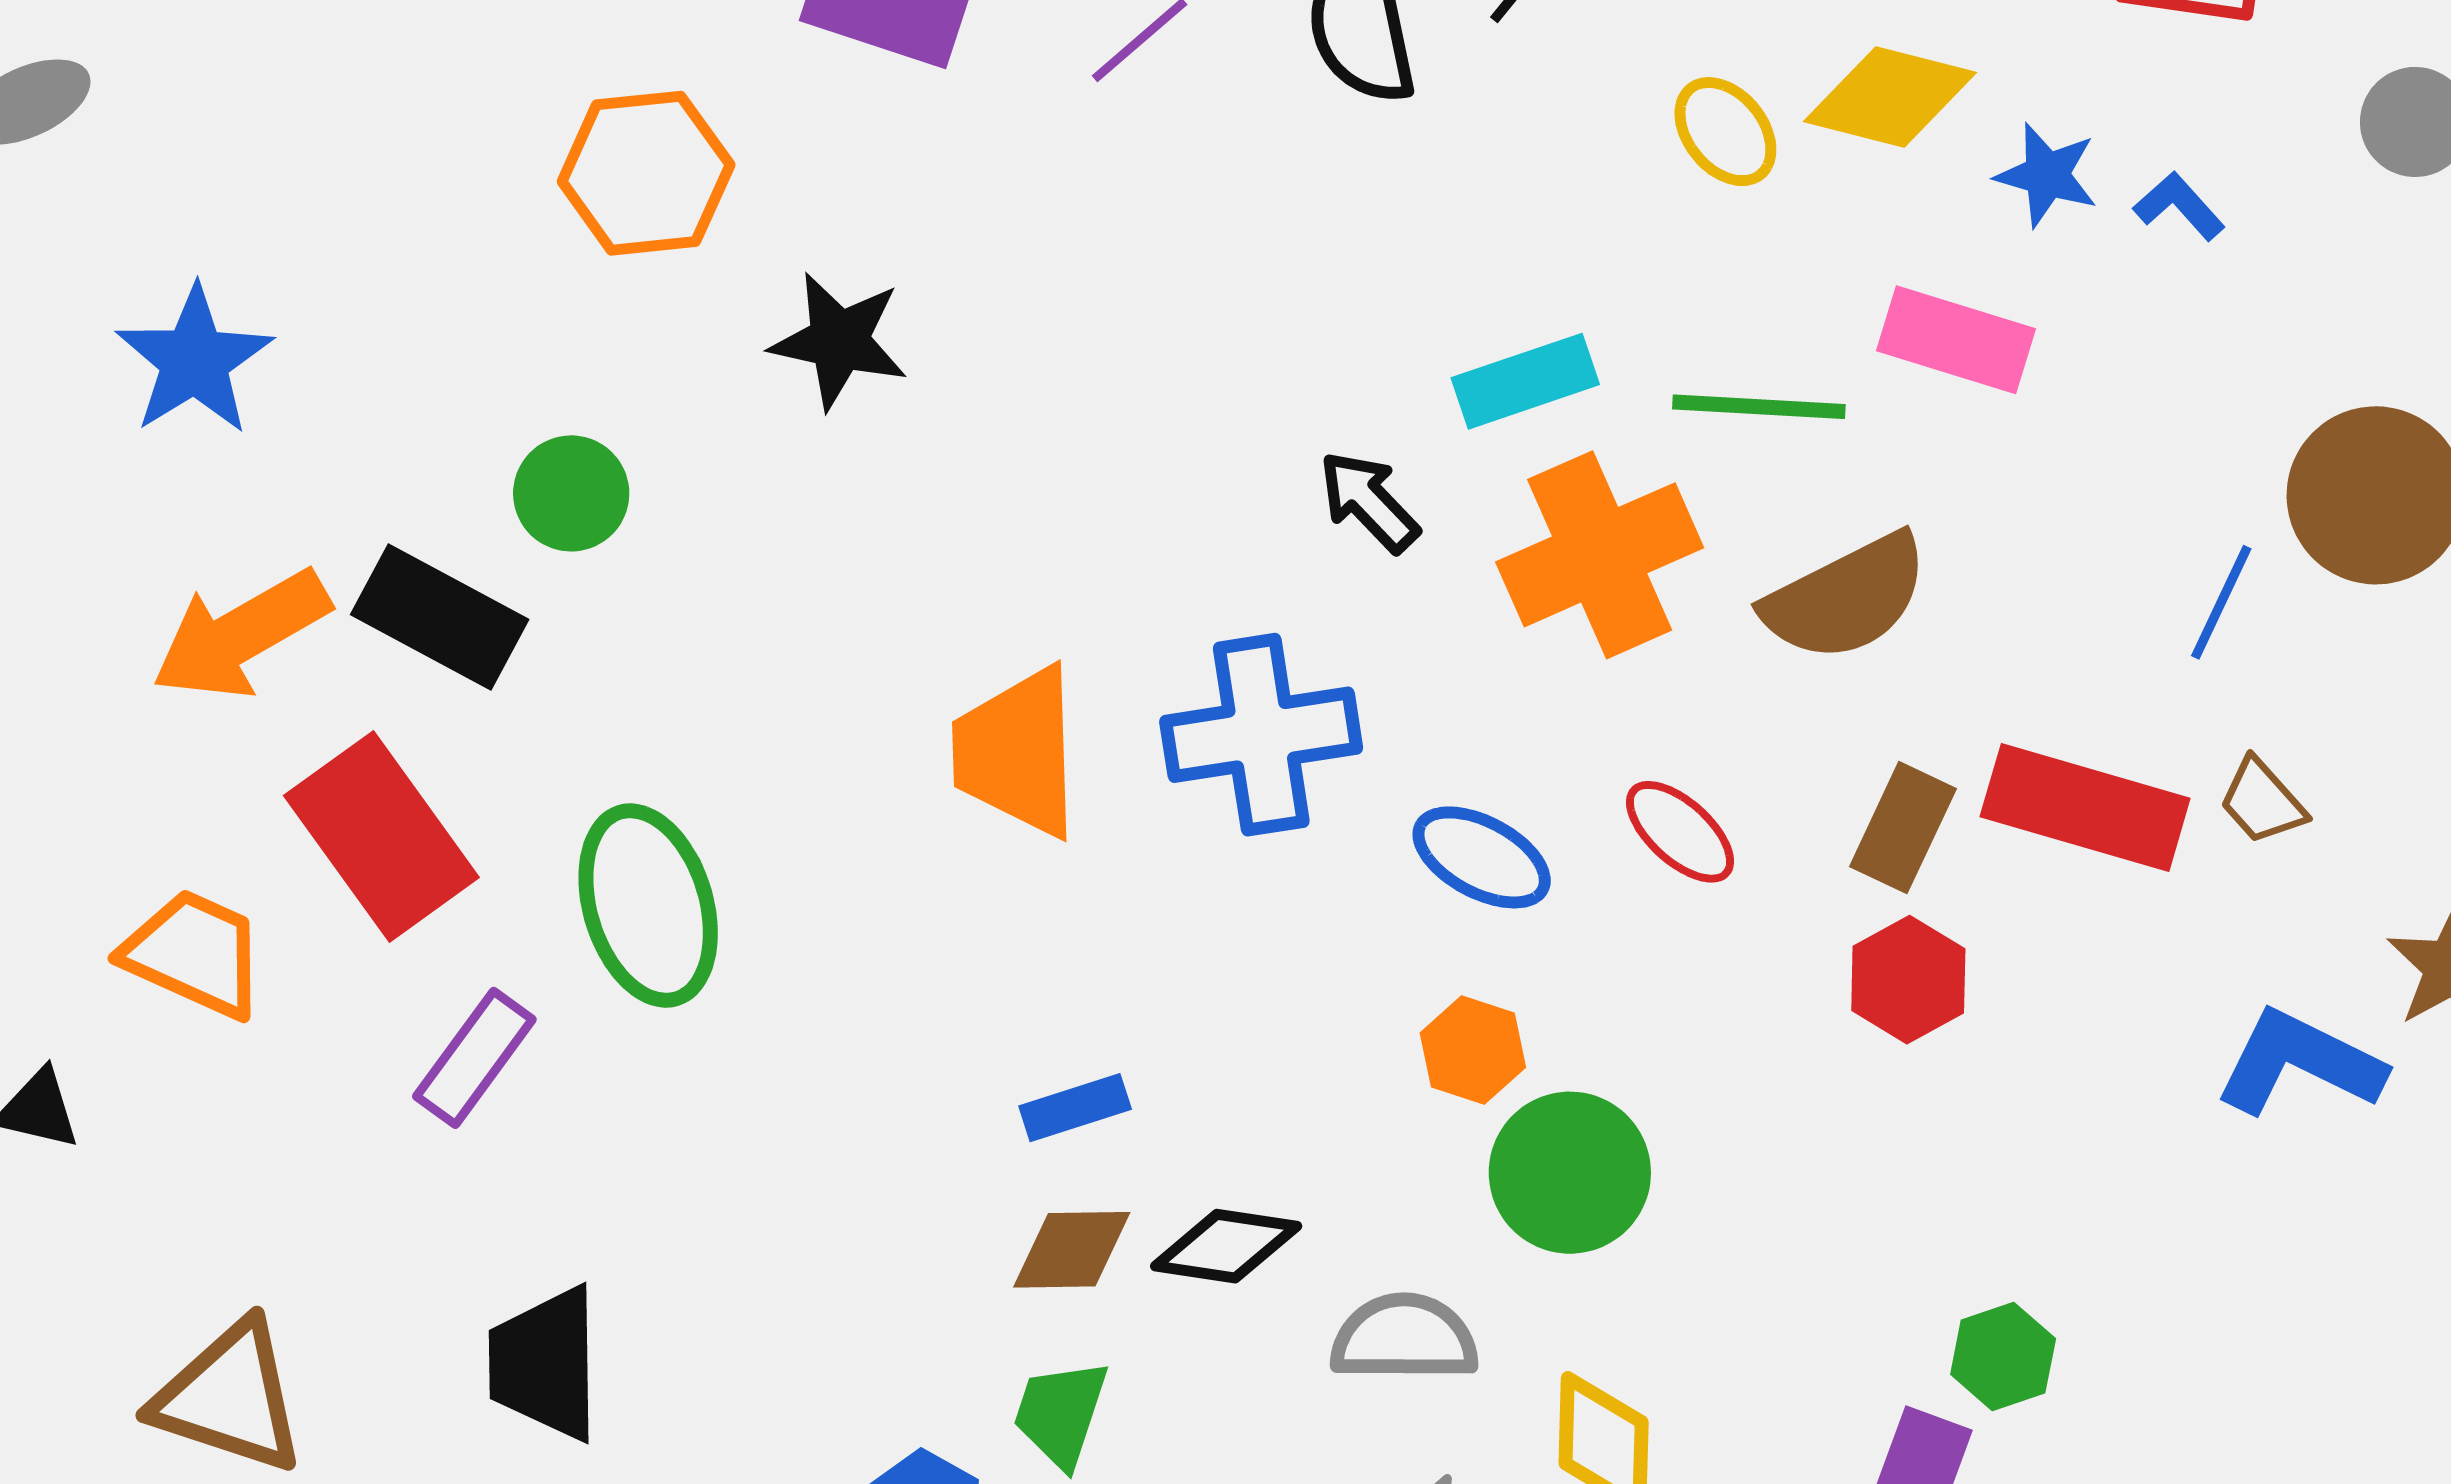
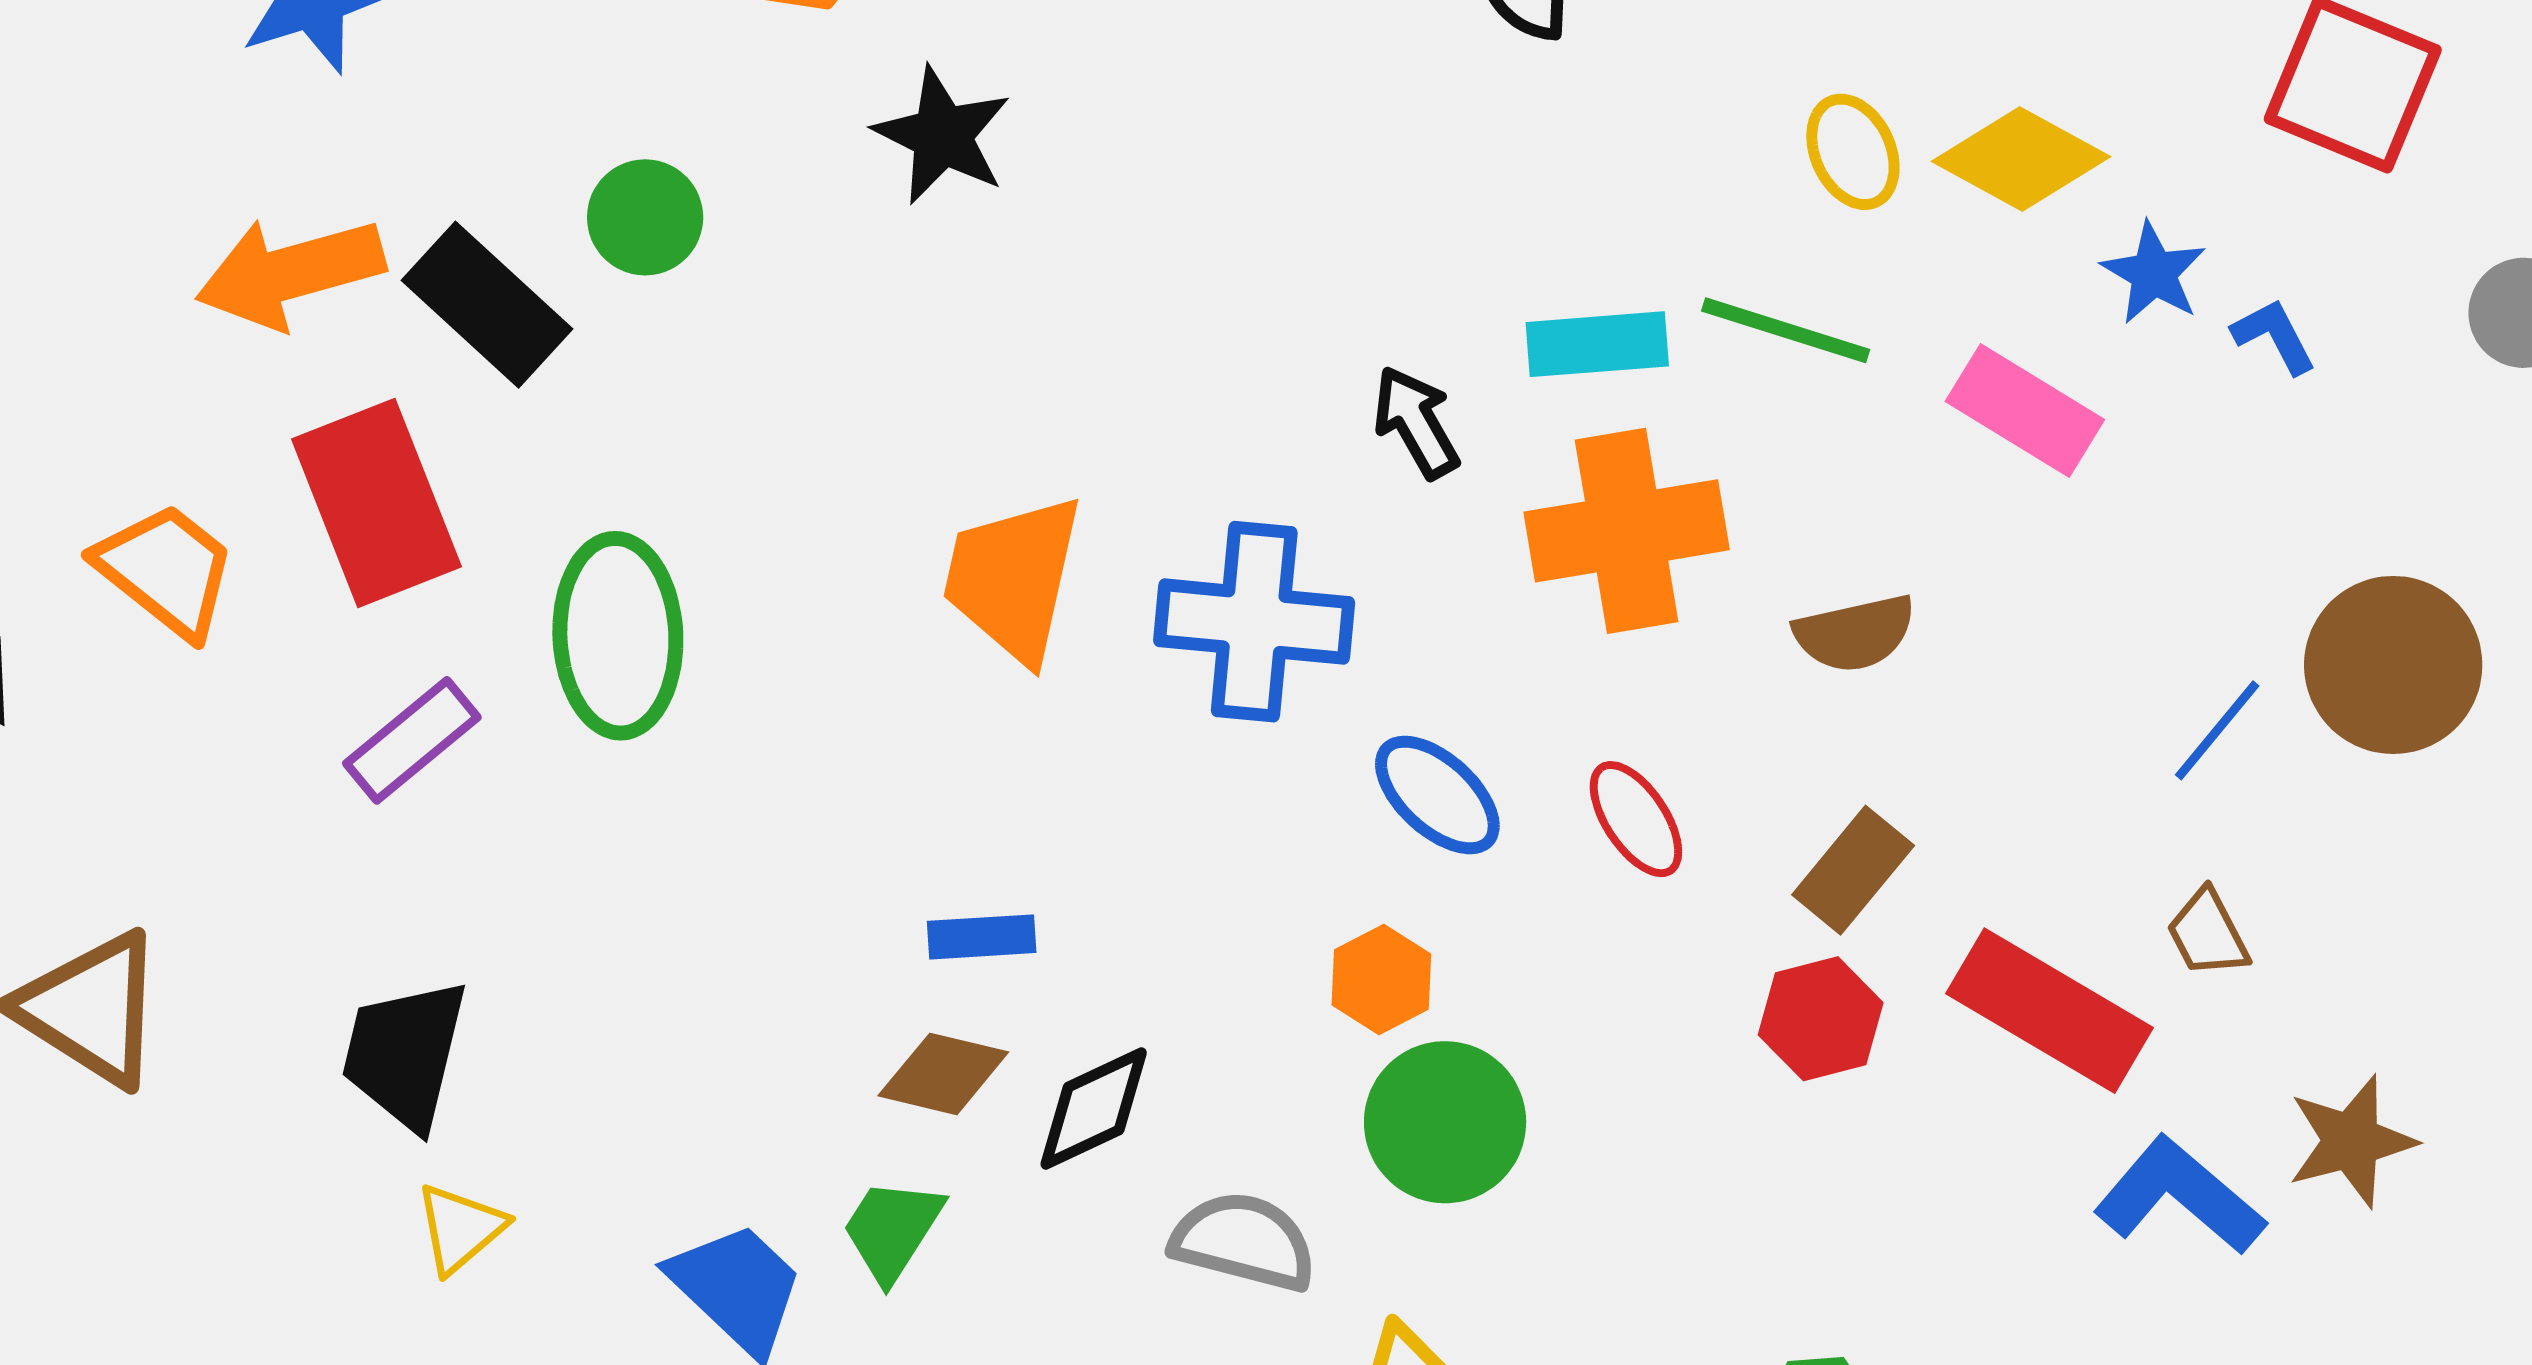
green line: (1759, 407) -> (1786, 330), moved
brown semicircle: (1846, 598) -> (1855, 633), size x0.7
red rectangle: (2085, 808) -> (2050, 1011), moved
black diamond: (1226, 1246) -> (1094, 1108), turned -48

